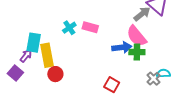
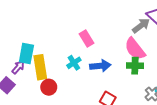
pink rectangle: (90, 27) -> (86, 39), turned 42
cyan cross: (69, 28) -> (74, 63), moved
blue arrow: (122, 47) -> (100, 66), moved

